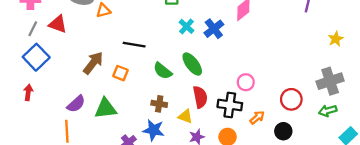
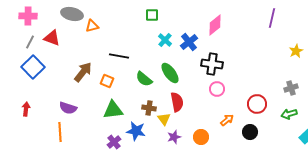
gray cross: (330, 81) -> (291, 88), size x0.6
red arrow: (28, 92) -> (26, 109), moved
purple semicircle: (76, 104) -> (68, 108), turned 60
brown cross: (159, 104) -> (149, 108), moved
black cross: (230, 105) -> (212, 64), moved
green triangle: (106, 108) -> (113, 110), moved
yellow triangle: (185, 116) -> (164, 119), turned 32

